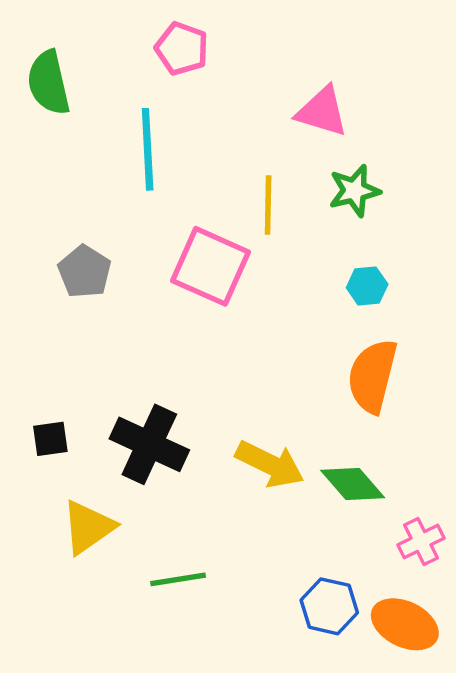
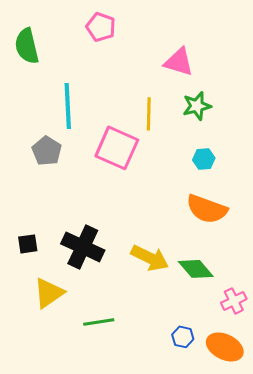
cyan line: (148, 149) -> (68, 106), moved
orange semicircle: (372, 376) -> (207, 209), turned -84
blue hexagon: (329, 606) -> (183, 337), size x0.7

